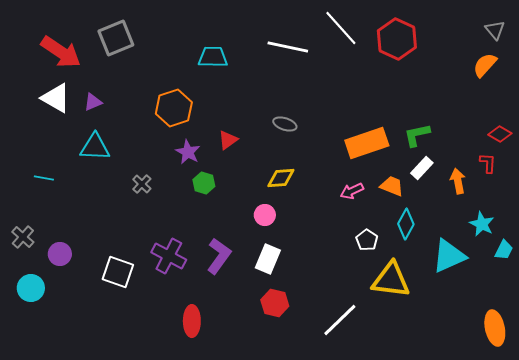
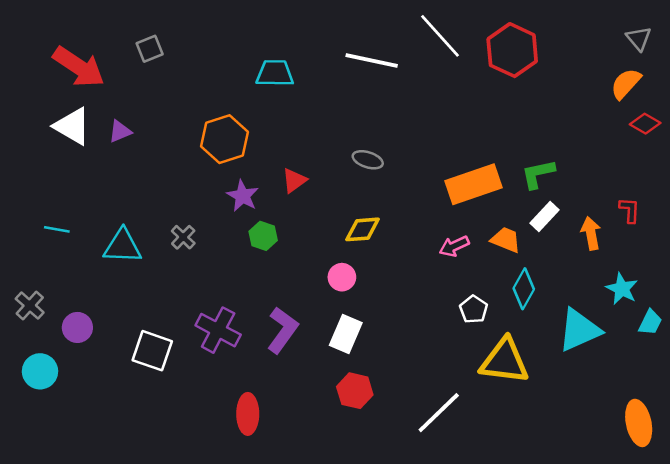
gray square: (116, 38) -> (150, 49), size x0.6
red diamond: (500, 134) -> (645, 124), moved
cyan triangle: (95, 147) -> (123, 246), moved

